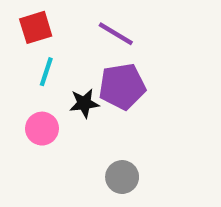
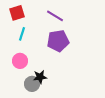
black star: (84, 103) -> (40, 77), moved
gray circle: (122, 177) -> (32, 84), moved

